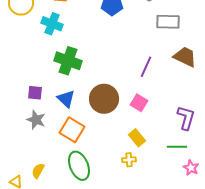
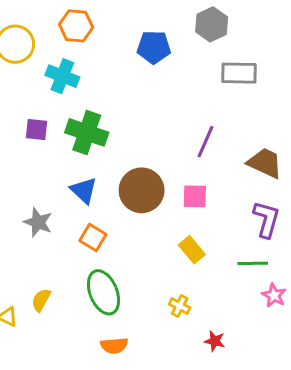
brown trapezoid: (185, 57) -> (265, 163), moved
purple square: (35, 93) -> (37, 129), moved
pink square: (139, 103) -> (195, 196), turned -30
orange square: (72, 130) -> (93, 238), size x0.7
yellow cross: (129, 160) -> (180, 306), moved, turned 32

